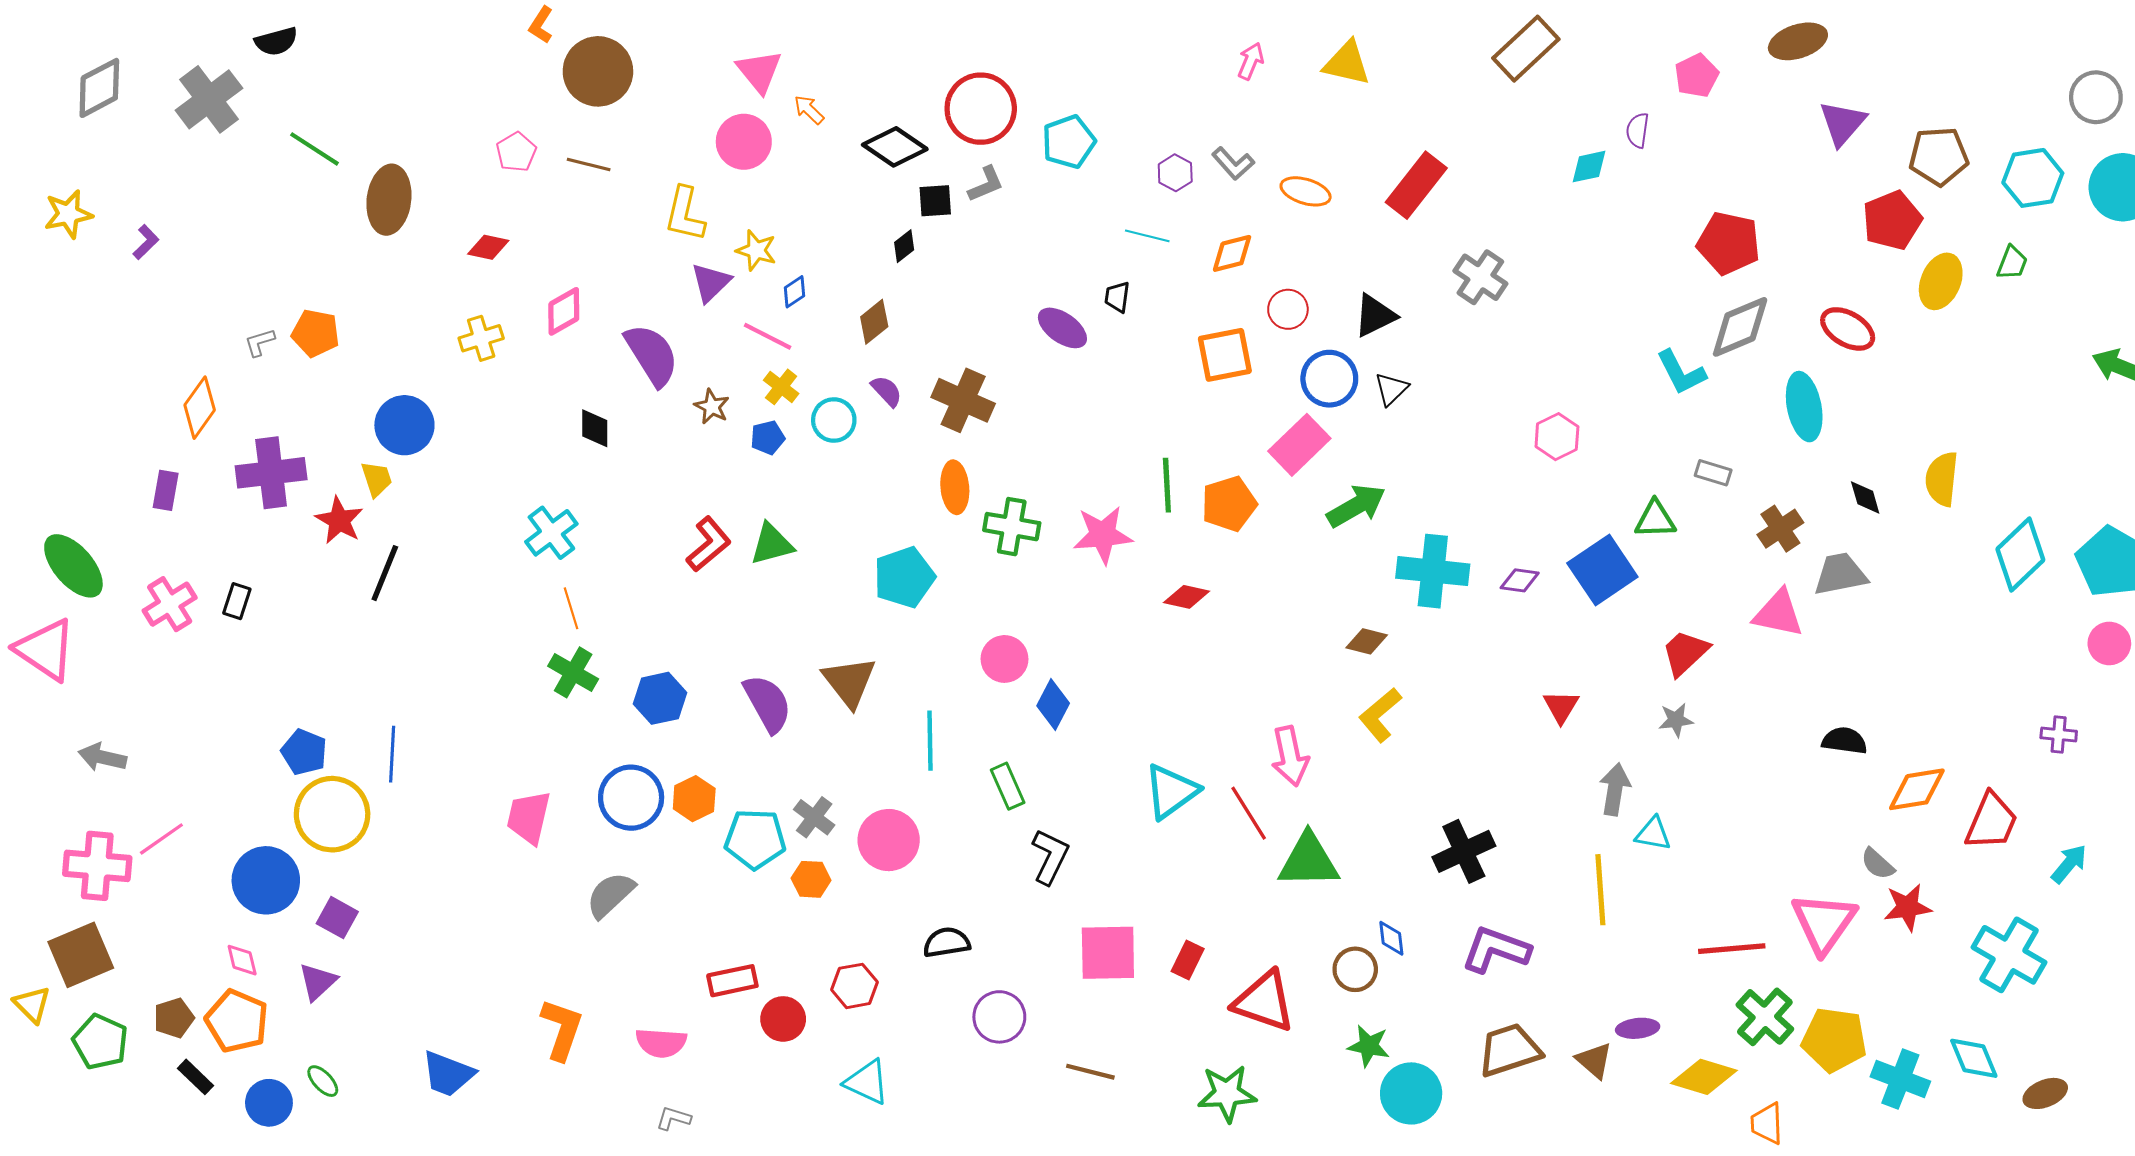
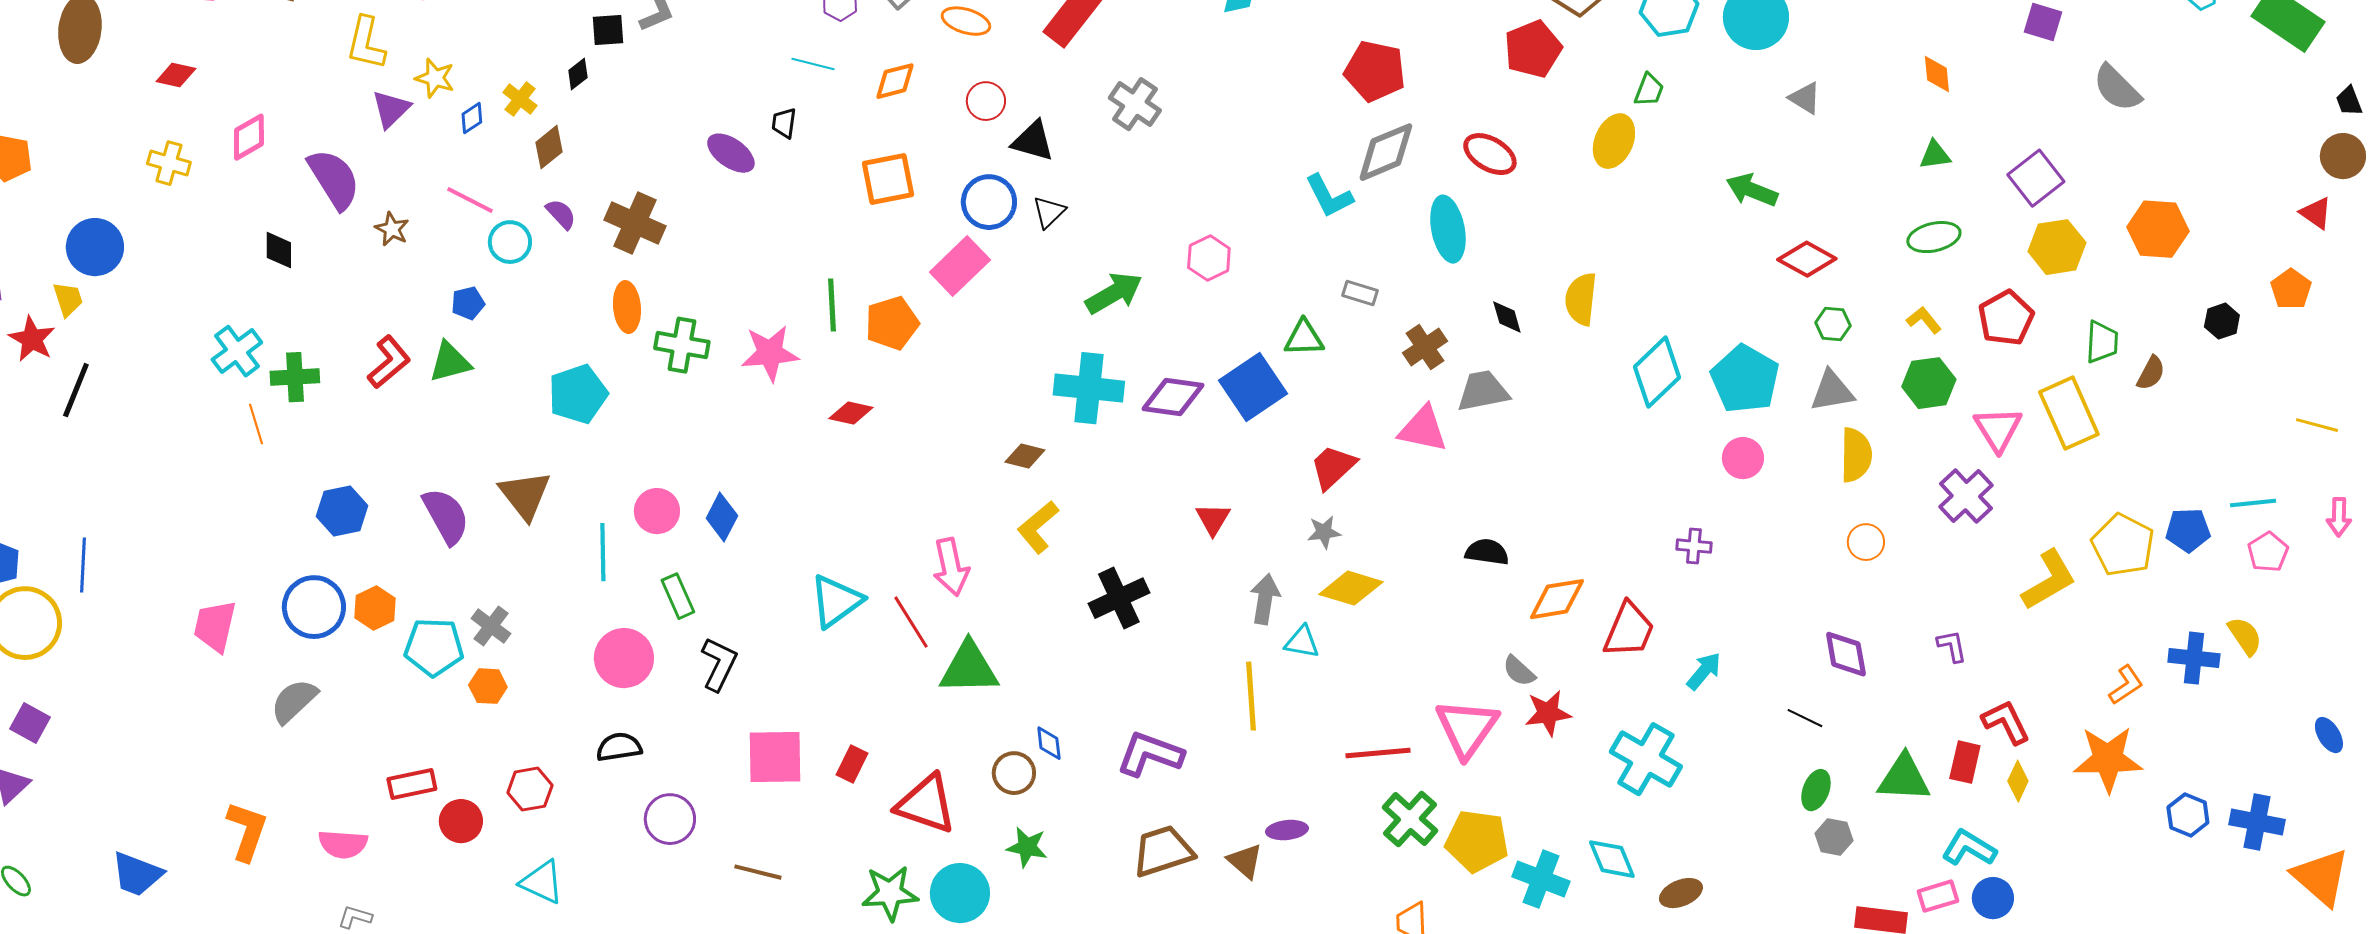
yellow ellipse: (1941, 281) -> (1614, 141), moved
red circle: (1288, 309) -> (986, 101), moved
black triangle: (1375, 316) -> (1033, 141), turned 42
pink line: (768, 336) -> (470, 200), moved
yellow cross: (481, 338) -> (169, 163), turned 33
yellow cross: (781, 387) -> (520, 99), moved
blue pentagon: (768, 438) -> (468, 303), moved
green arrow: (1356, 506) -> (1114, 293), moved
purple diamond: (1520, 580) -> (1173, 397), size x1.6
pink circle: (1004, 659) -> (657, 511), moved
green cross: (573, 672) -> (295, 377), moved, turned -33
pink circle: (889, 840) -> (624, 658), moved
black cross: (1464, 851) -> (1119, 598), moved
yellow diamond: (1704, 1077) -> (1351, 588), moved
cyan circle: (1411, 1093) -> (960, 893), moved

